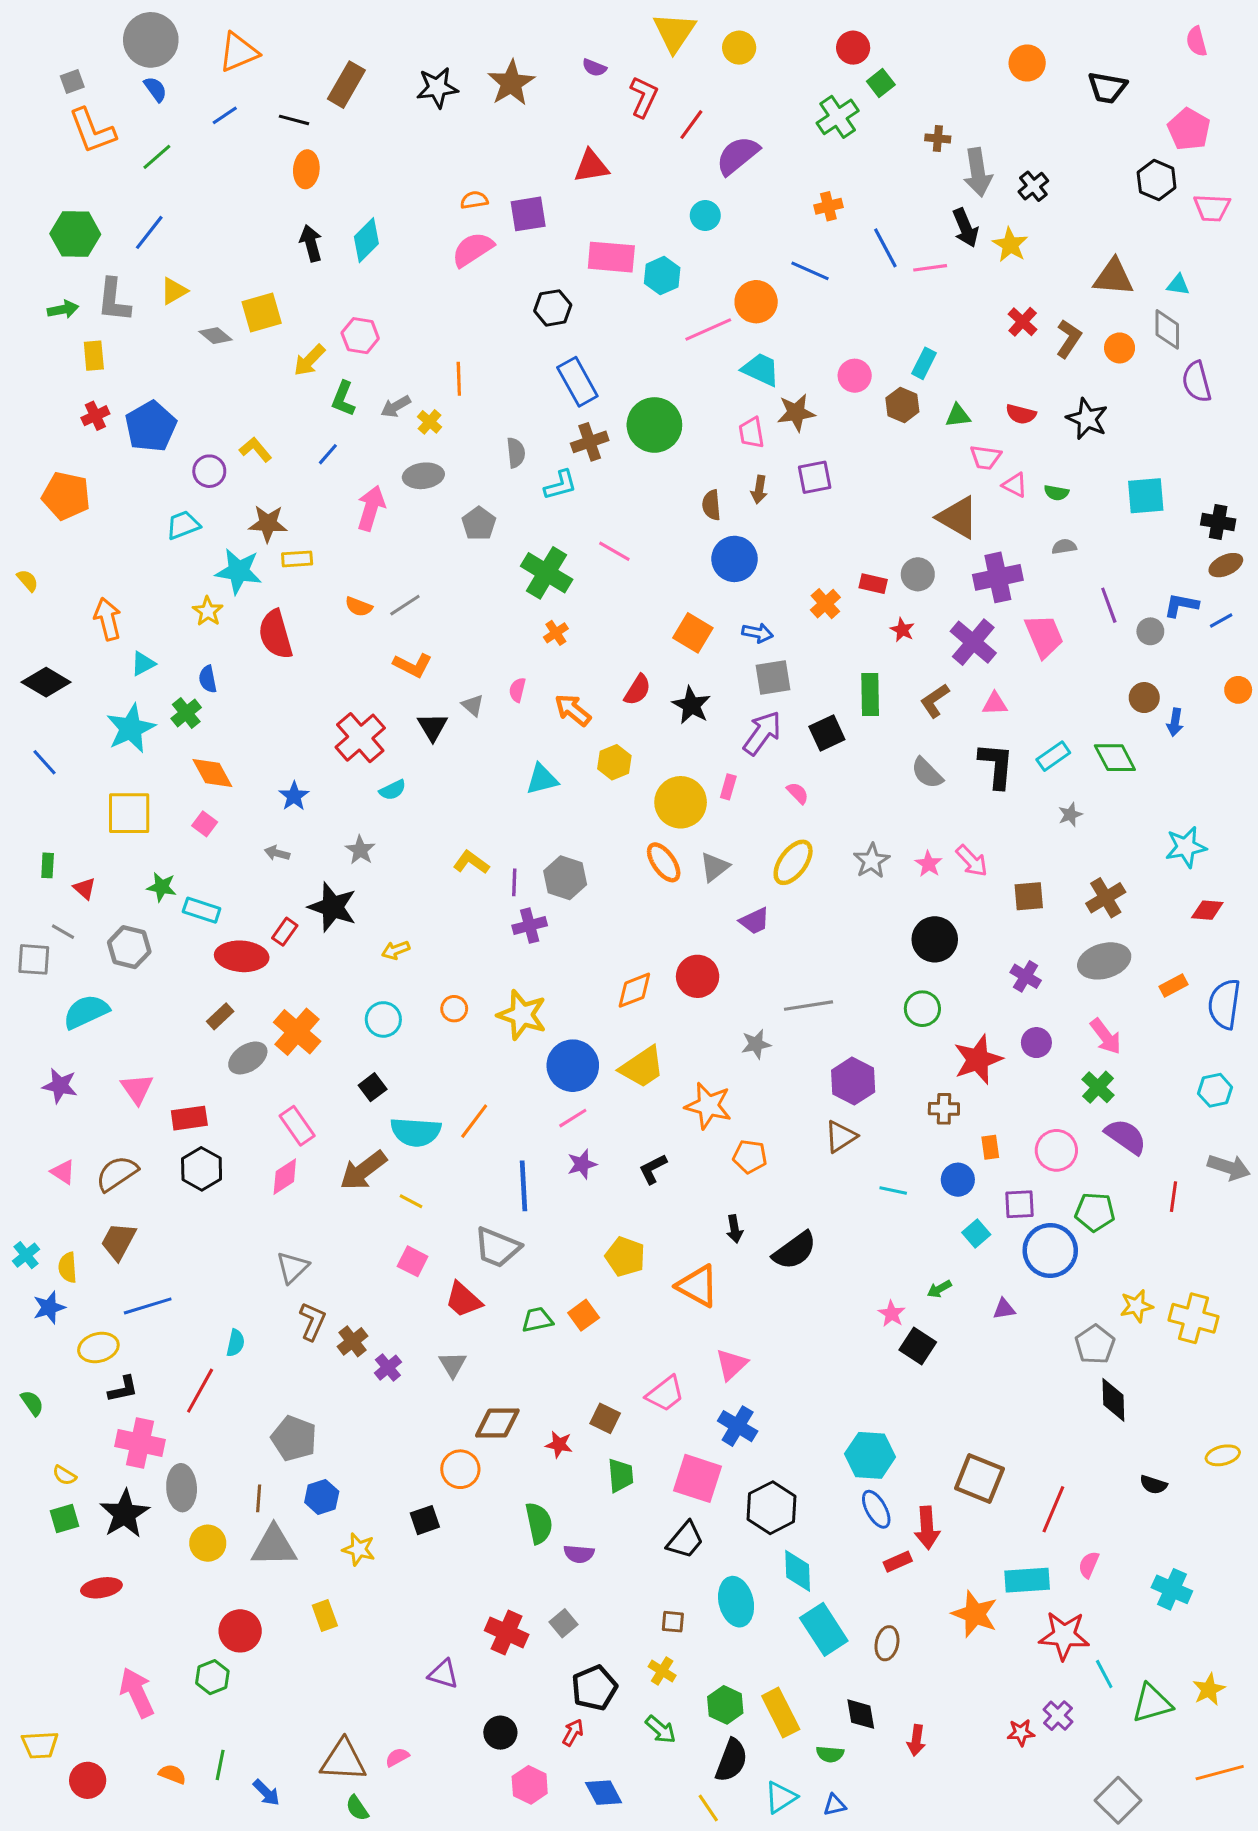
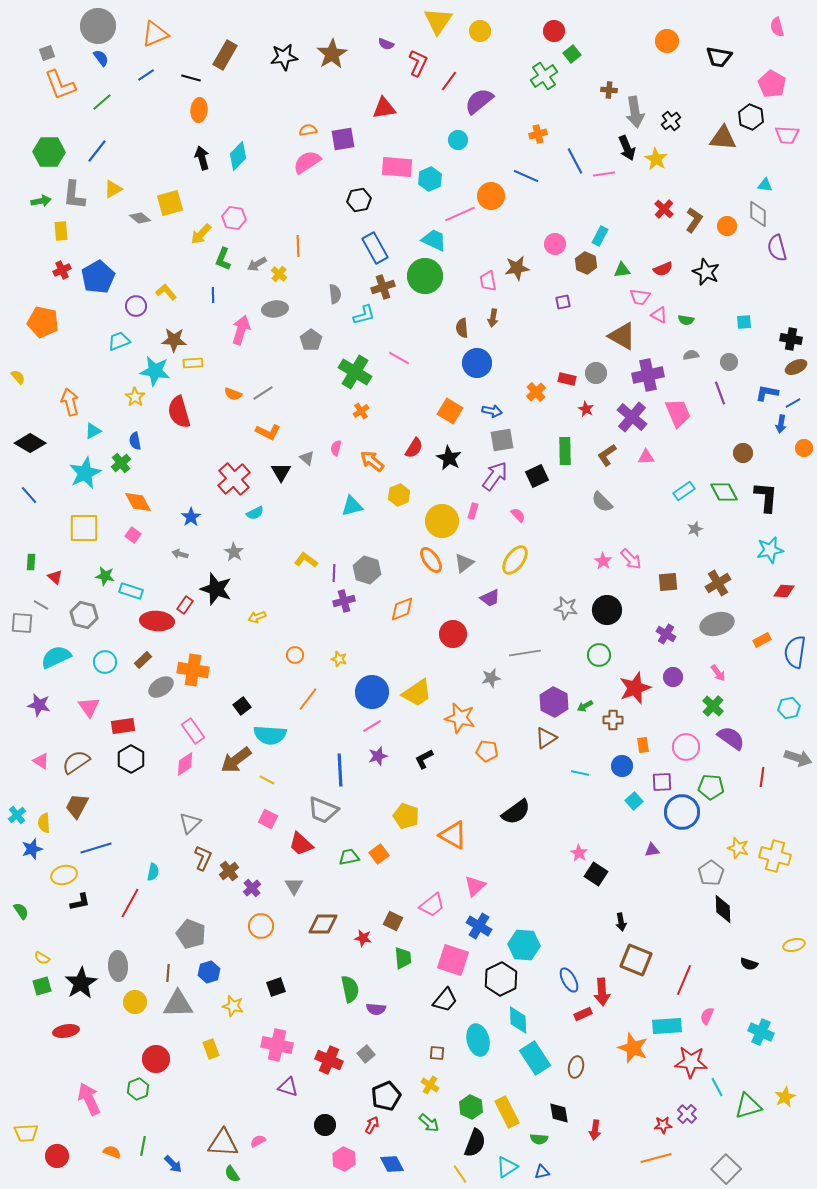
brown triangle: (1113, 277) -> (723, 138), moved
cyan trapezoid: (761, 369) -> (434, 240), moved
red semicircle: (1021, 414) -> (663, 269), turned -36
blue line: (328, 454) -> (213, 295), turned -42
purple square: (815, 477) -> (563, 302), moved, size x0.7
cyan square: (1146, 496) -> (744, 322), size x0.6
gray circle: (1150, 631) -> (729, 362), moved
blue arrow: (1175, 722) -> (781, 424), moved
black L-shape: (996, 765) -> (766, 497), moved
gray star: (872, 861) -> (566, 608), moved, turned -30
orange diamond: (634, 990) -> (402, 609), moved
yellow star: (522, 1015) -> (339, 659), size x0.5
cyan circle: (383, 1019) -> (105, 662), moved
orange cross: (297, 1032) -> (193, 670), turned -32
pink arrow: (1106, 1036) -> (718, 673), size x0.7
orange line: (474, 1121) -> (308, 699), moved
black arrow: (735, 1229) -> (621, 922), moved
green arrow: (939, 1289) -> (585, 706), moved
yellow star: (1136, 1306) -> (738, 848), turned 30
pink cross: (140, 1443) -> (277, 1045), moved
cyan hexagon: (870, 1455) -> (524, 945), moved
orange circle: (460, 1469) -> (261, 926), moved
orange line: (1220, 1773) -> (656, 1158), moved

